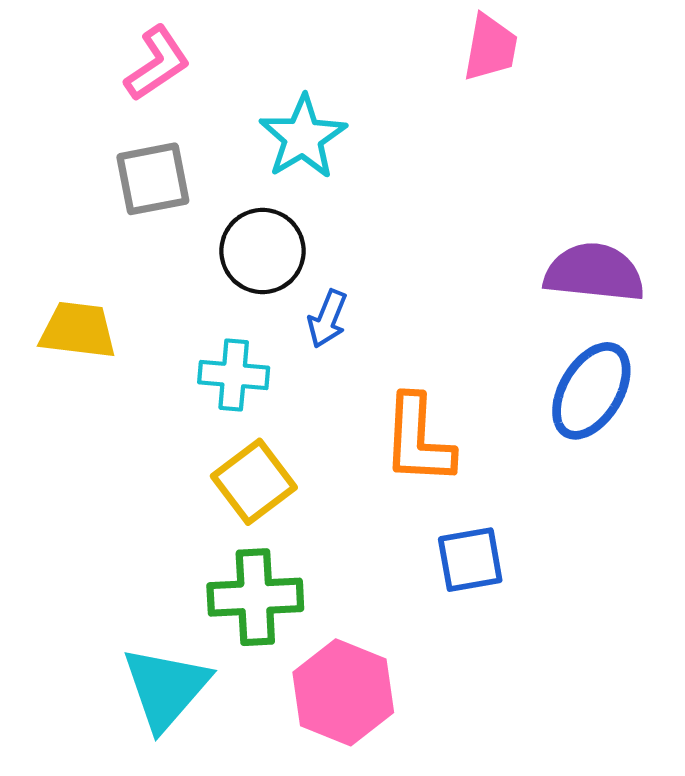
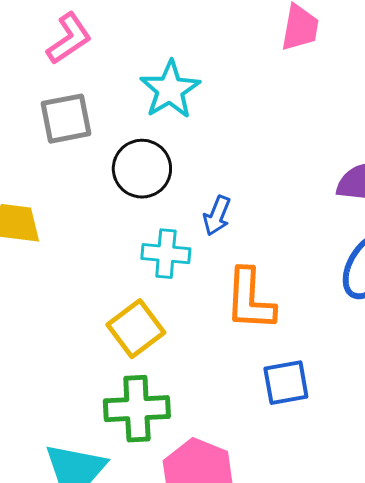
blue arrow: (327, 319) -> (217, 216), moved
cyan cross: (234, 375) -> (166, 254), moved

